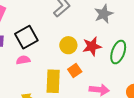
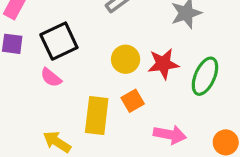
pink semicircle: (23, 60) -> (51, 78), turned -136

